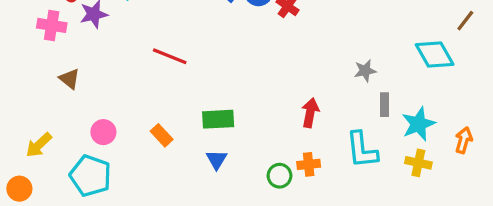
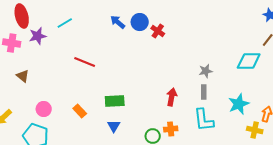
cyan diamond: (435, 55) -> (249, 61), turned -60
gray rectangle: (384, 105) -> (204, 92), moved
yellow cross: (418, 163) -> (255, 130), moved

